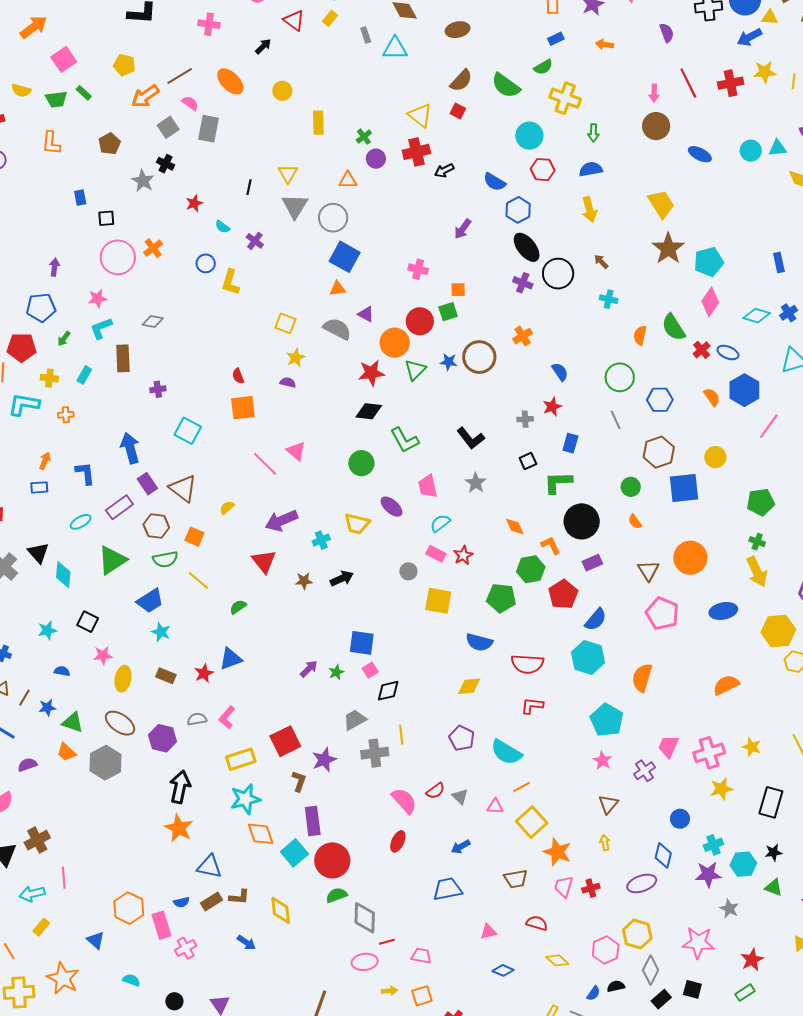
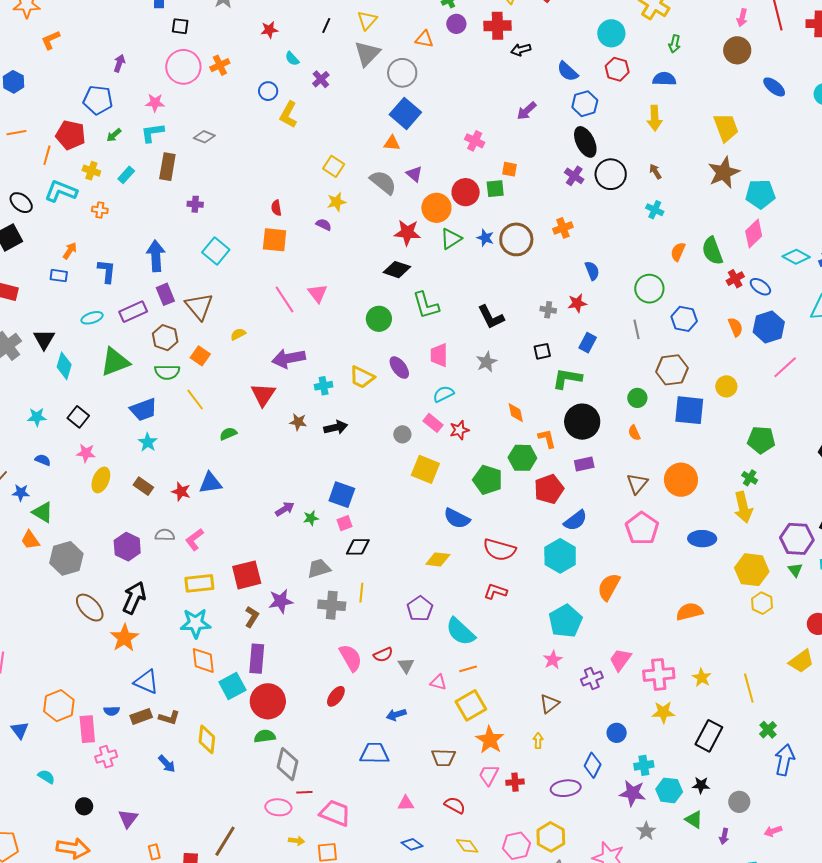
red star: (204, 673) -> (181, 492), turned 30
brown ellipse: (120, 723) -> (90, 608), moved
pink trapezoid: (421, 956) -> (335, 813), size x1.5

